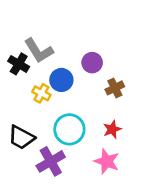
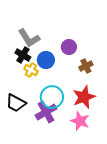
black cross: (19, 64) -> (23, 55), moved
red star: (112, 129) -> (84, 97), size x1.6
purple cross: (51, 161) -> (46, 112), moved

